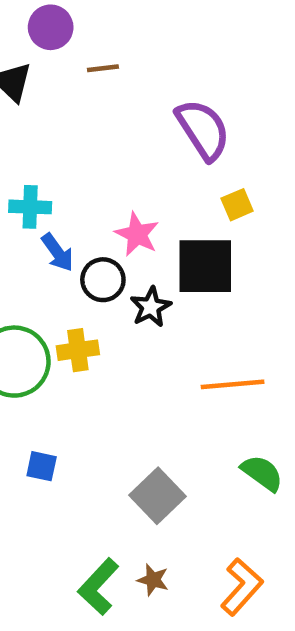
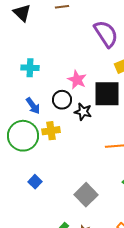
blue arrow: (57, 252) -> (33, 106), moved
black star: (151, 307) -> (83, 112), turned -30
blue square: (42, 466) -> (35, 182), turned 32

